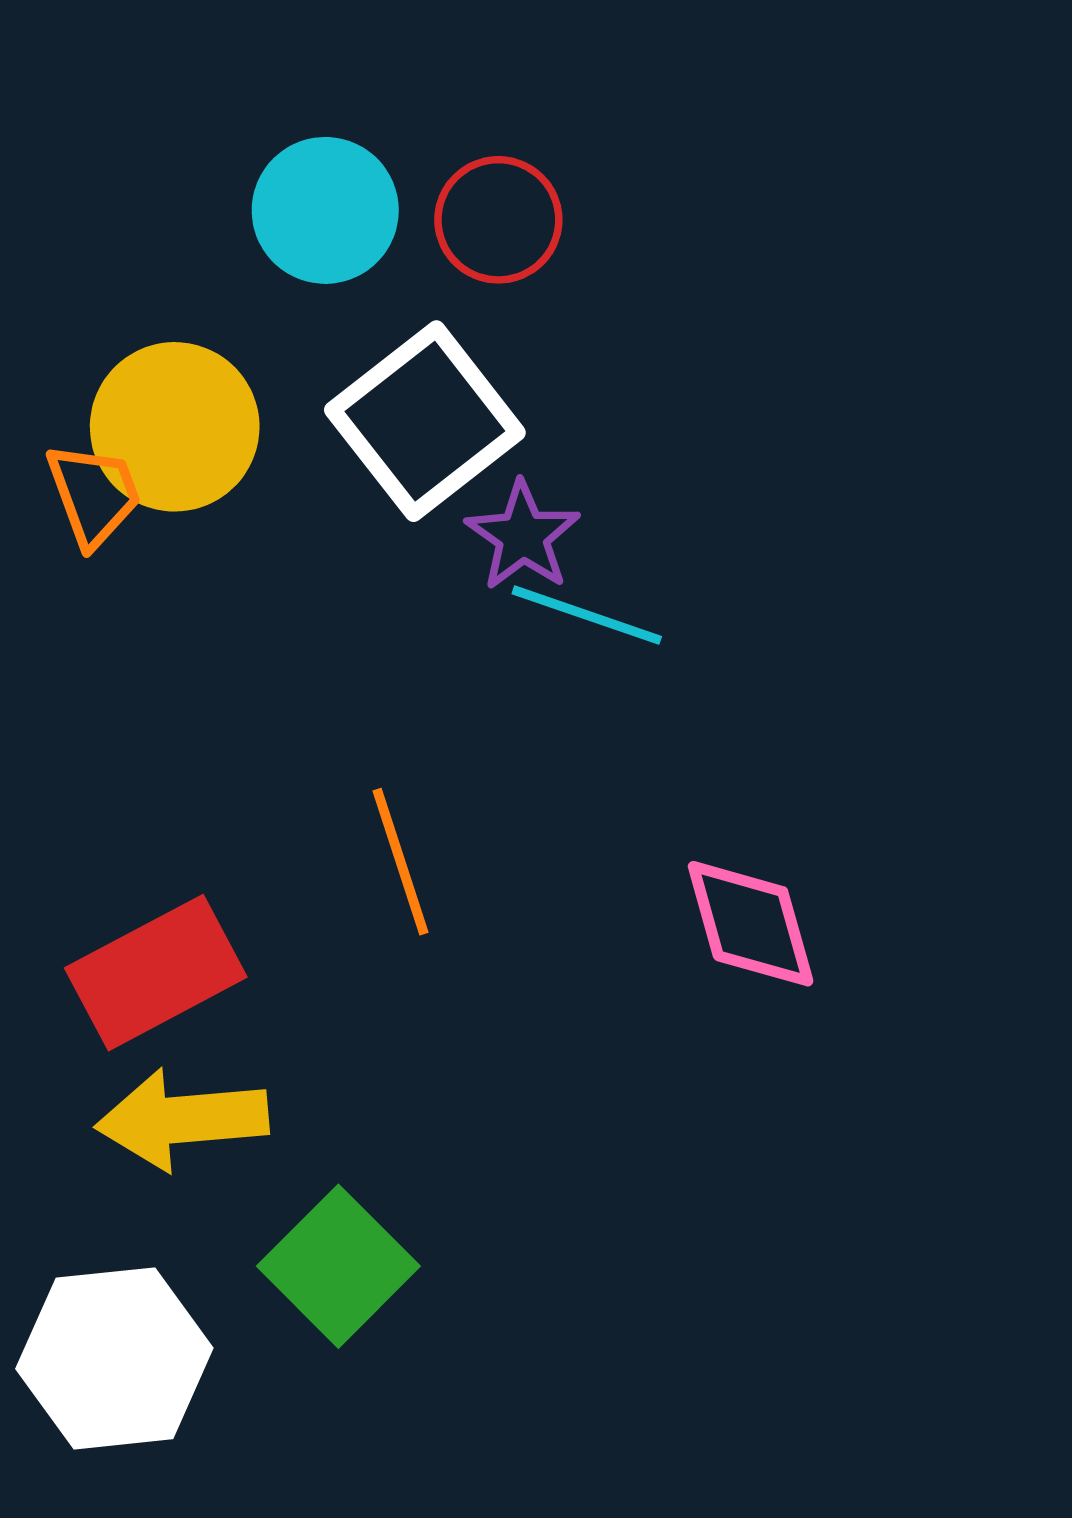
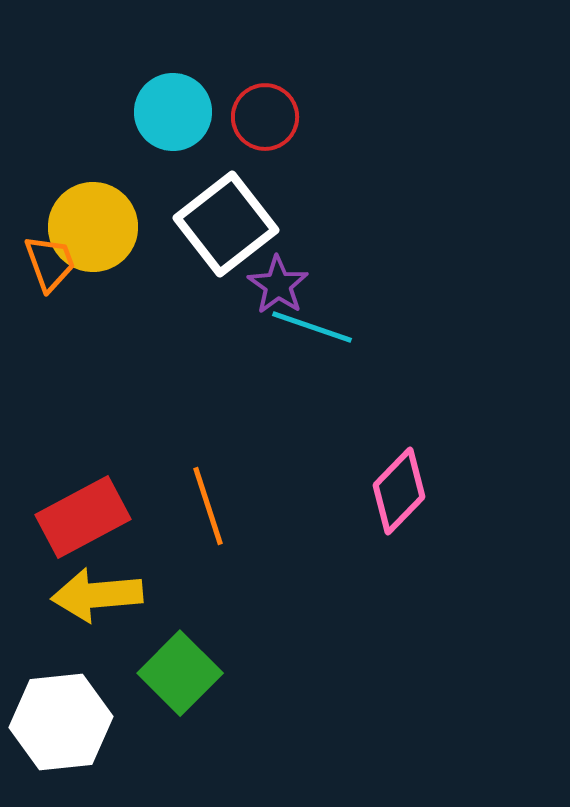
orange line: (400, 862) -> (208, 506), moved
pink diamond: (751, 924) -> (399, 491), turned 60

